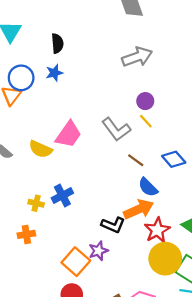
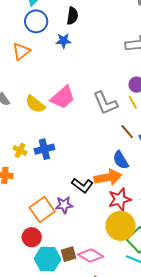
blue circle: (21, 78) -> (36, 21), moved
brown line: (136, 160) -> (127, 132), moved

